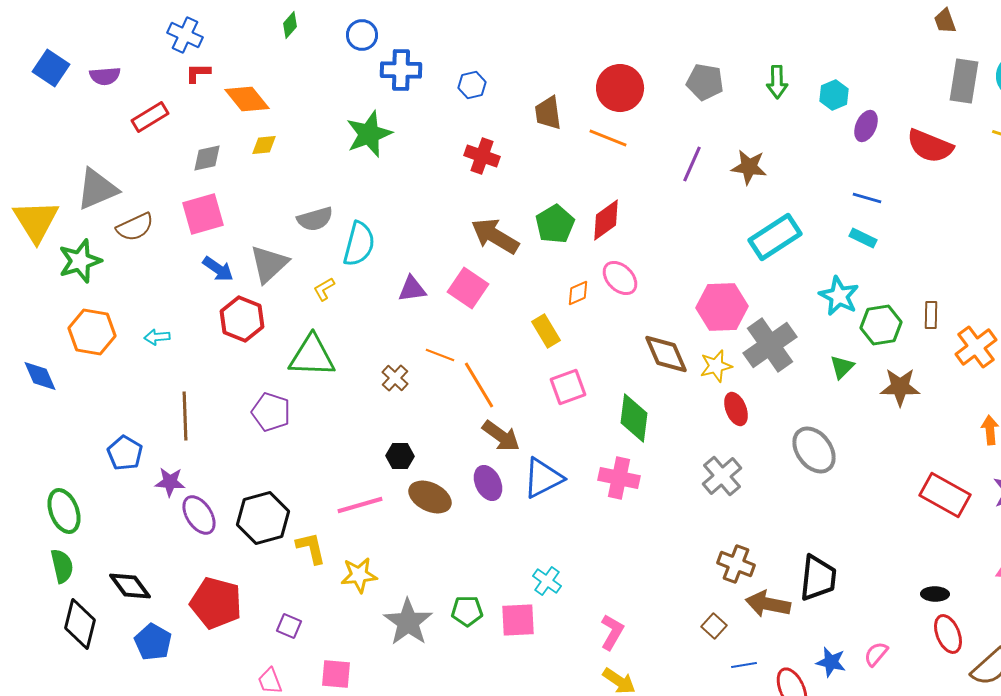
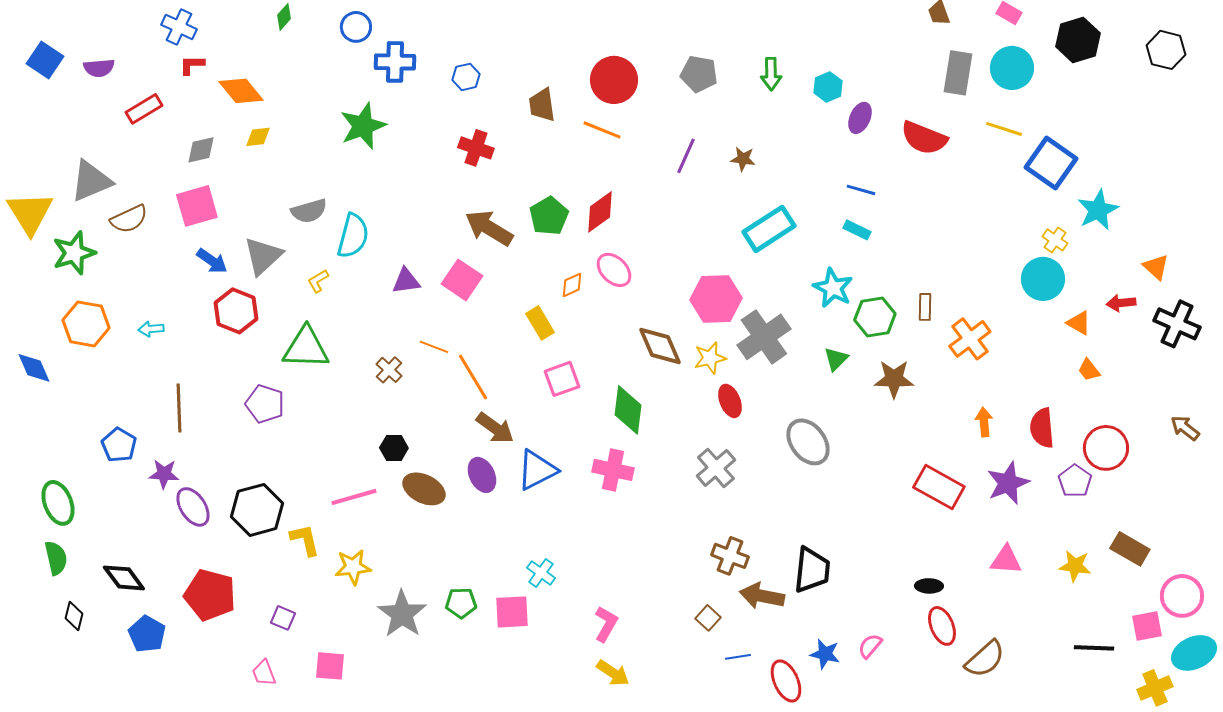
brown star: (749, 167) -> (743, 159), size x0.7
black diamond: (80, 624) -> (74, 616), size x0.6

